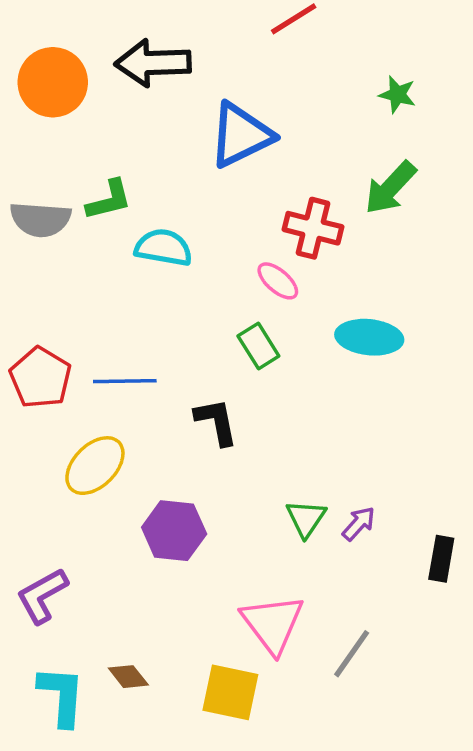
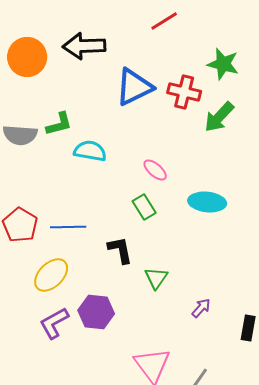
green star: (397, 95) -> (223, 64), size x1.5
red cross: (313, 228) -> (184, 92), moved
green triangle: (306, 518) -> (156, 278), moved
purple L-shape: (42, 596) -> (54, 323), moved

